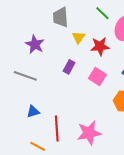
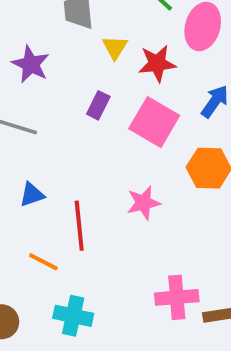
pink square: (97, 77) -> (154, 122), size x1.4
pink star: (89, 133) -> (143, 203), moved, size x0.7

